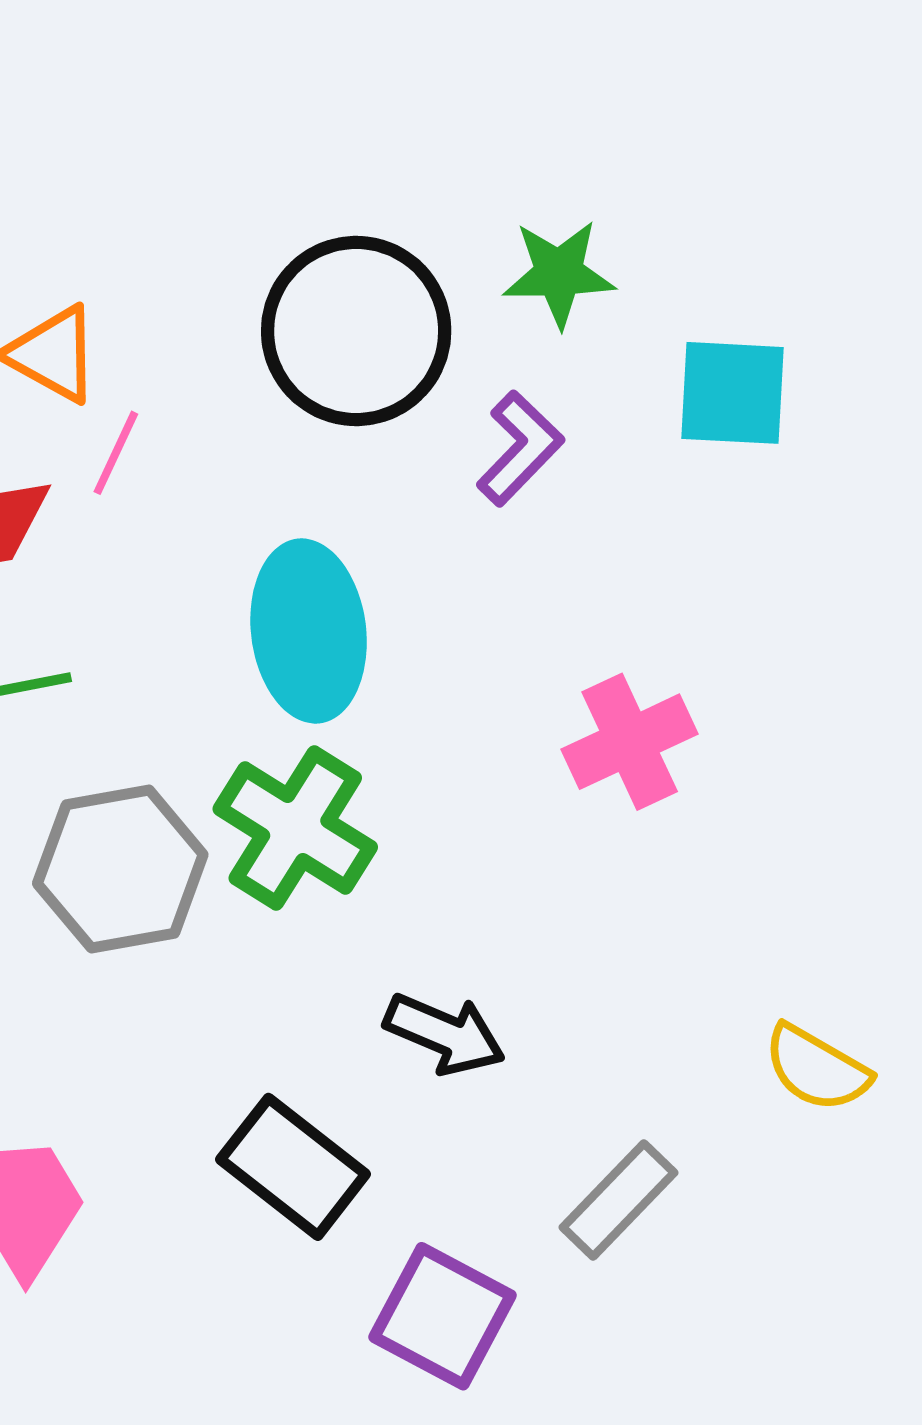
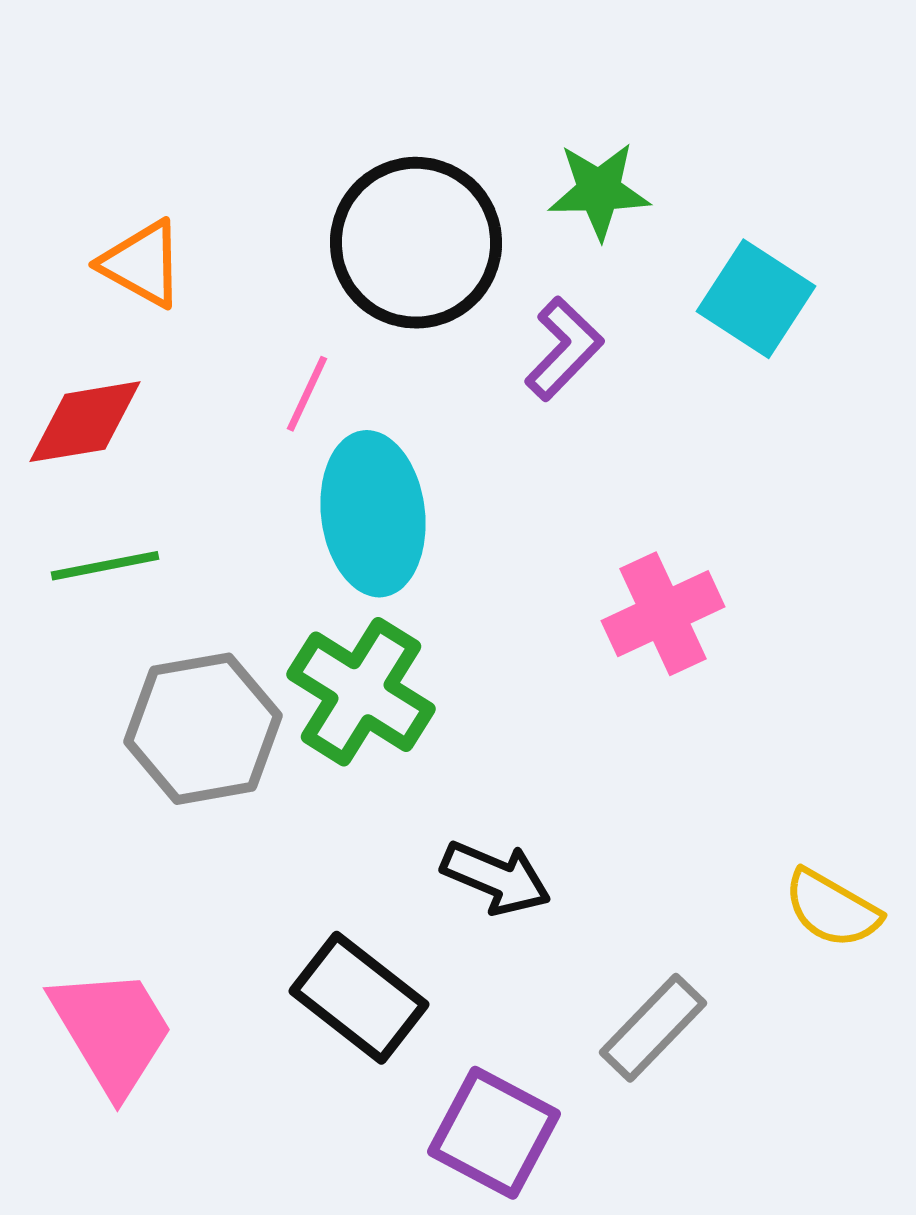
cyan square: (733, 393) -> (756, 299), turned 30
pink line: (116, 453) -> (307, 394), moved

